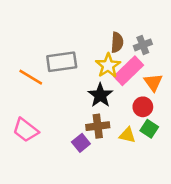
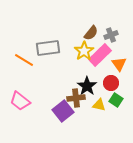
brown semicircle: (117, 42) -> (91, 33), turned 35
black star: (100, 95) -> (87, 86), moved
purple square: (81, 143) -> (63, 111), size x1.5

